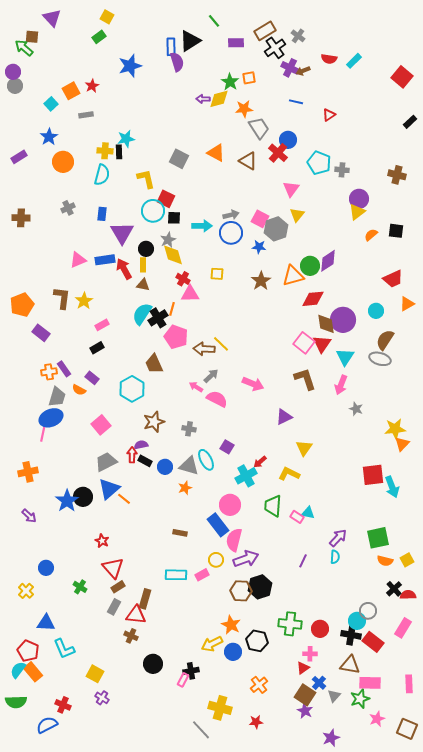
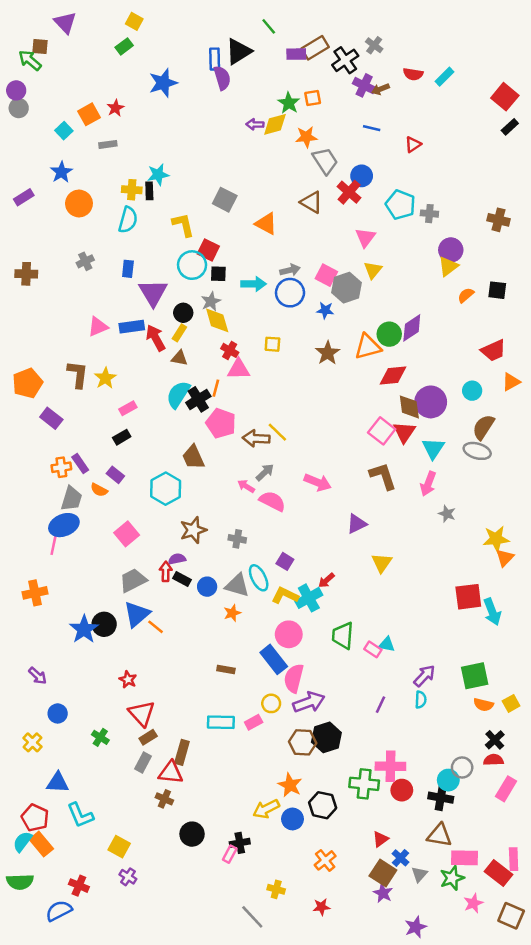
brown rectangle: (265, 31) -> (315, 48), moved
black rectangle: (410, 122) -> (510, 127), moved
orange triangle: (216, 153) -> (266, 224), moved
yellow rectangle: (143, 265) -> (179, 333), turned 32
yellow L-shape: (289, 474) -> (285, 595), moved
purple arrow: (29, 516) -> (38, 676), moved
red semicircle: (408, 595) -> (493, 760), moved
red rectangle: (373, 642) -> (499, 873), moved
pink cross: (310, 654) -> (390, 766), moved, size x1.6
yellow cross: (220, 708) -> (276, 889), size x0.6

